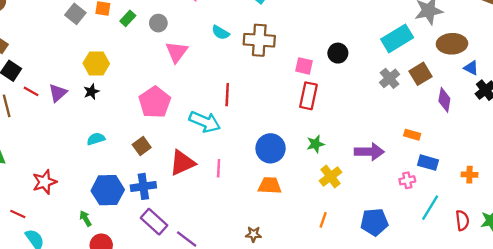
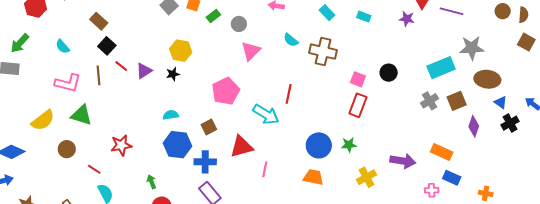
orange rectangle: (412, 135) -> (442, 152), size x1.5
green star: (315, 144) -> (349, 145), moved
pink line: (219, 168) -> (265, 169), moved
blue hexagon: (108, 190) -> (177, 145), moved

